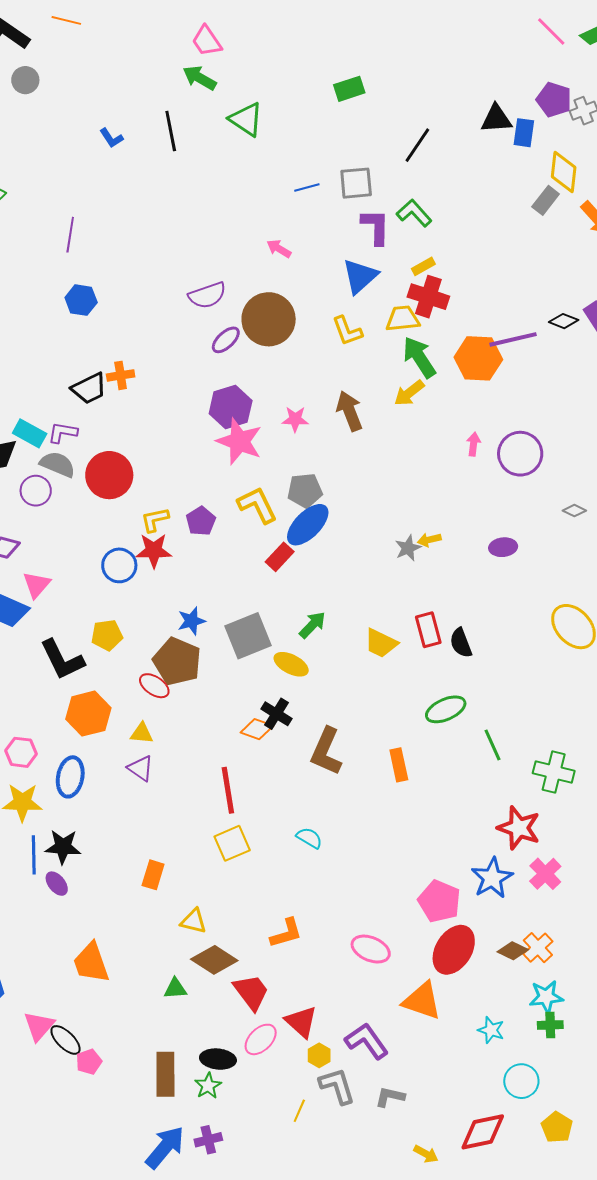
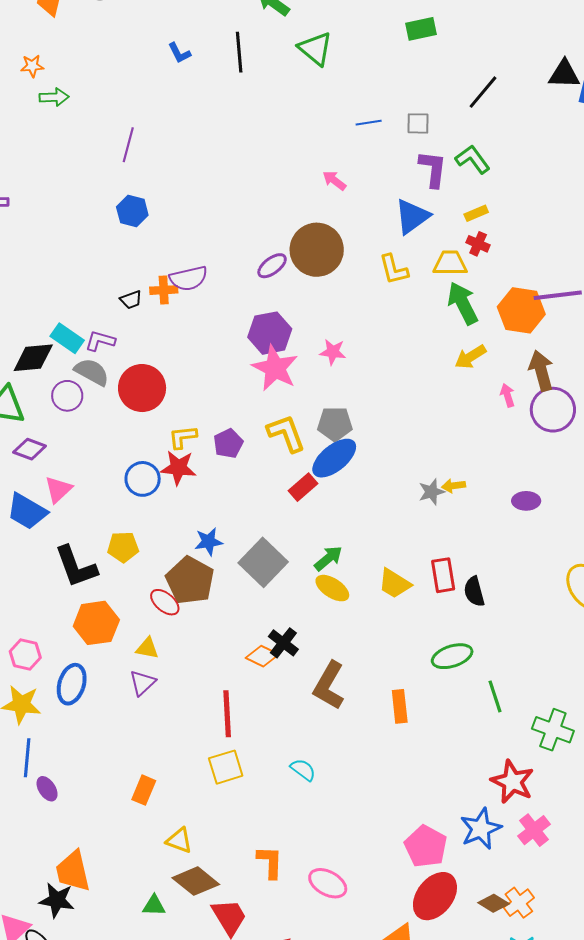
gray square: (356, 183) -> (418, 123), size x0.7
purple semicircle: (207, 295) -> (189, 278), moved
red cross: (428, 297) -> (478, 244), size x0.6
black trapezoid: (89, 388) -> (131, 300), size x0.6
yellow arrow: (409, 393) -> (470, 357), moved
brown arrow: (350, 411) -> (541, 371), moved
pink arrow: (473, 444) -> (507, 395), turned -30
gray square: (248, 636) -> (263, 562), turned -30
yellow ellipse: (291, 664) -> (332, 588), moved
purple triangle: (141, 768) -> (142, 683), turned 36
black star: (63, 847) -> (57, 900), moved
orange L-shape: (286, 933) -> (270, 862), turned -78
pink ellipse: (371, 949) -> (328, 883), moved

